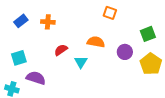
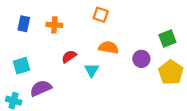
orange square: (110, 13) -> (101, 15), moved
blue rectangle: (21, 21) -> (24, 24), turned -40
purple semicircle: (36, 78) -> (41, 88), turned -42

